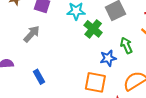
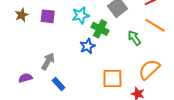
gray arrow: (32, 34) -> (48, 61), moved
blue star: (108, 58) -> (88, 46), moved

